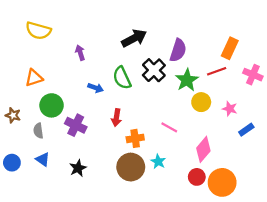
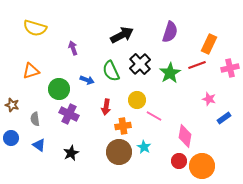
purple semicircle: (178, 50) -> (170, 32), moved
pink cross: (253, 75) -> (230, 68), turned -36
yellow circle: (201, 102) -> (137, 100), moved
green circle: (52, 105) -> (59, 89), moved
pink diamond: (203, 149) -> (185, 136), turned -30
blue circle: (12, 163) -> (11, 138), moved

